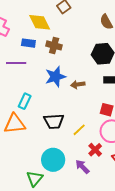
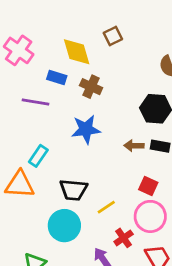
brown arrow: (78, 85) -> (134, 146), moved
cyan circle: (53, 160) -> (64, 226), moved

